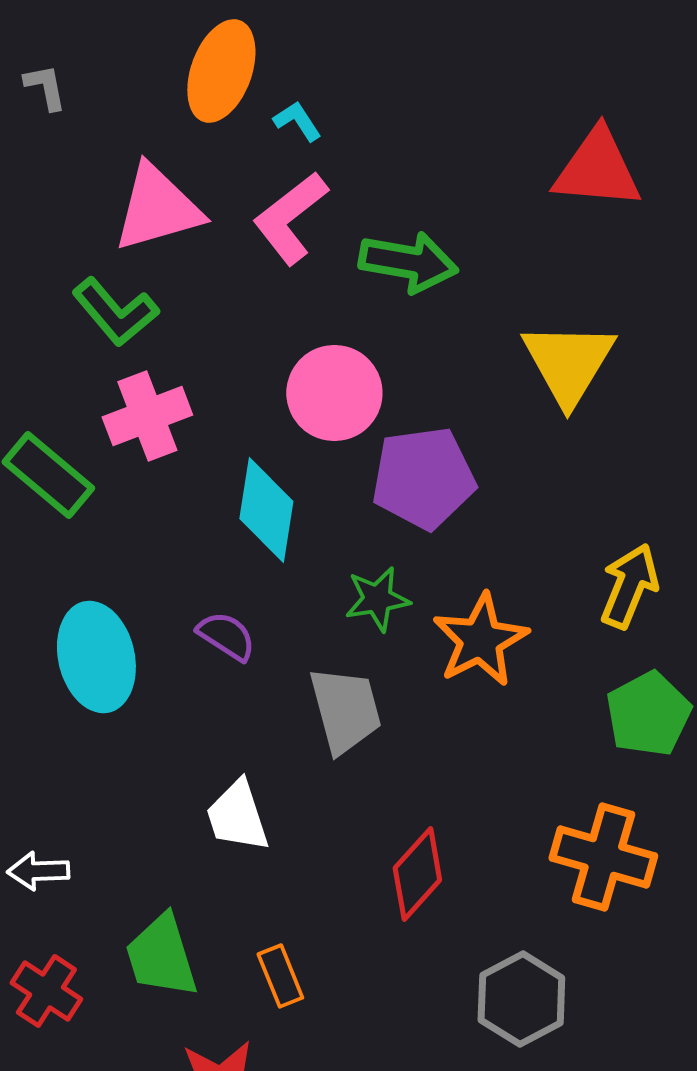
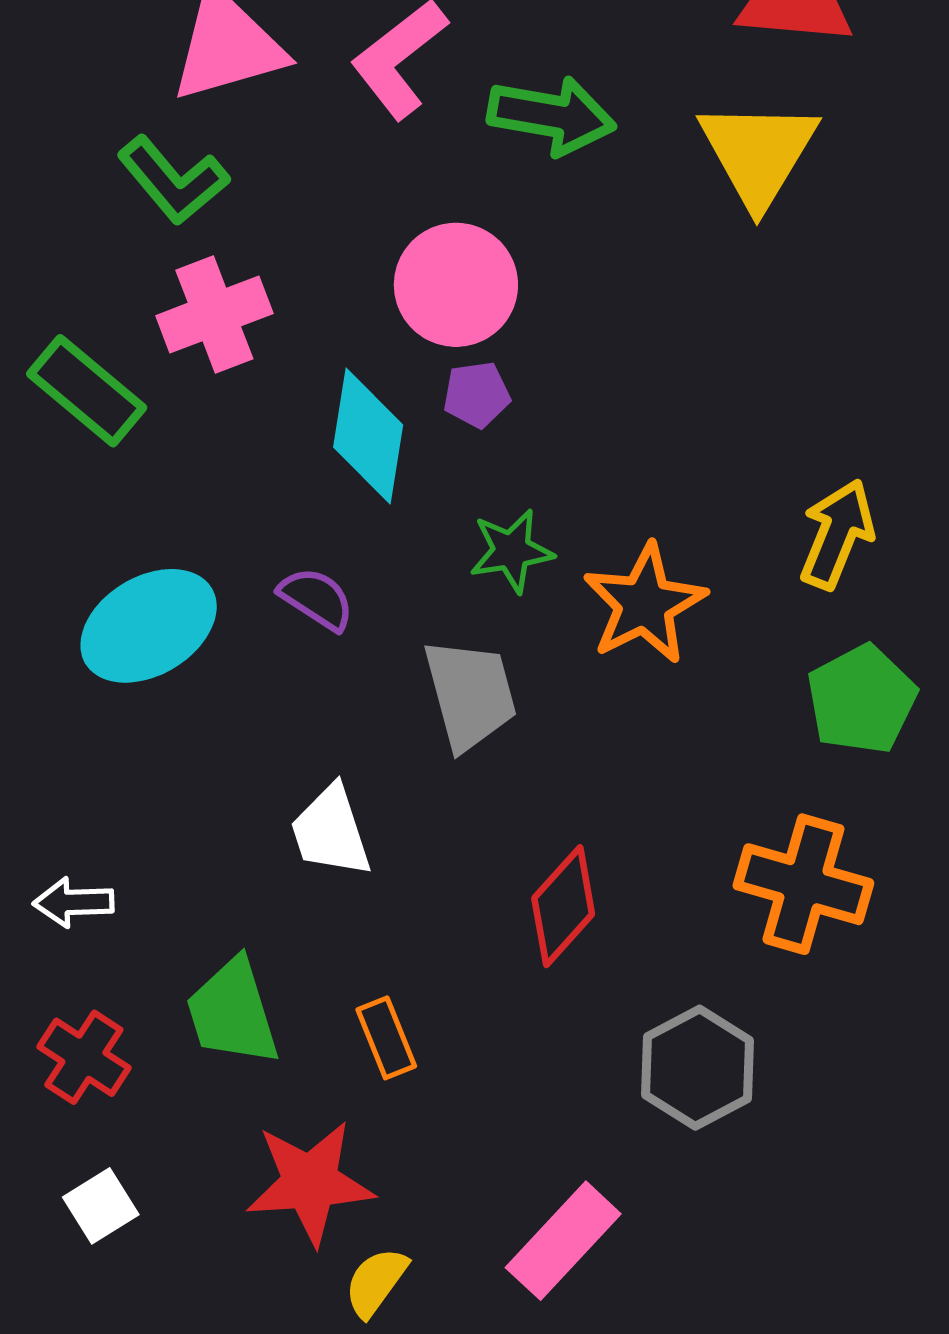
yellow triangle: (568, 363) -> (758, 153), moved
purple pentagon: (423, 478) -> (477, 395), moved, size x0.5
cyan ellipse: (96, 657) -> (149, 626), turned 72

